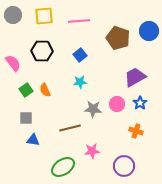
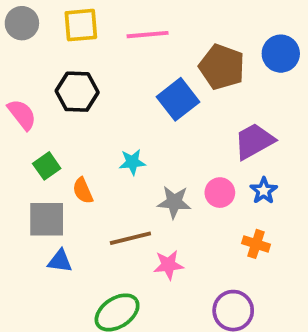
blue square: (80, 55) -> (178, 99), moved, size x1.5
cyan star: (80, 82) -> (132, 162), moved
orange semicircle: (45, 90) -> (83, 191), moved
gray square: (26, 118) -> (47, 219), size x1.5
pink star: (92, 151) -> (168, 265), moved

